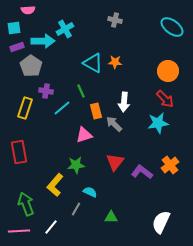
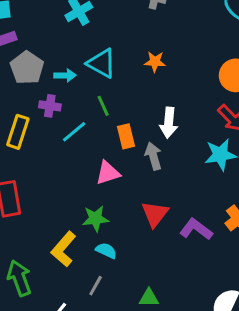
cyan arrow: (43, 41) -> (65, 75), moved, size x0.6
cyan triangle: (93, 63) -> (102, 63), moved
gray arrow: (114, 124) -> (153, 156), turned 30
cyan semicircle: (90, 192) -> (106, 251), moved

